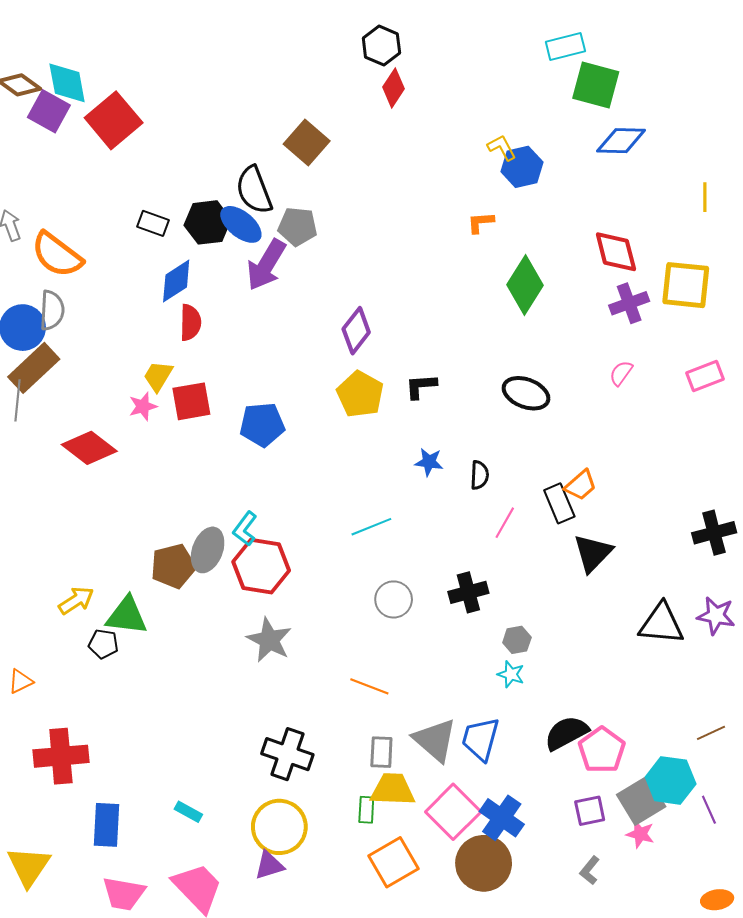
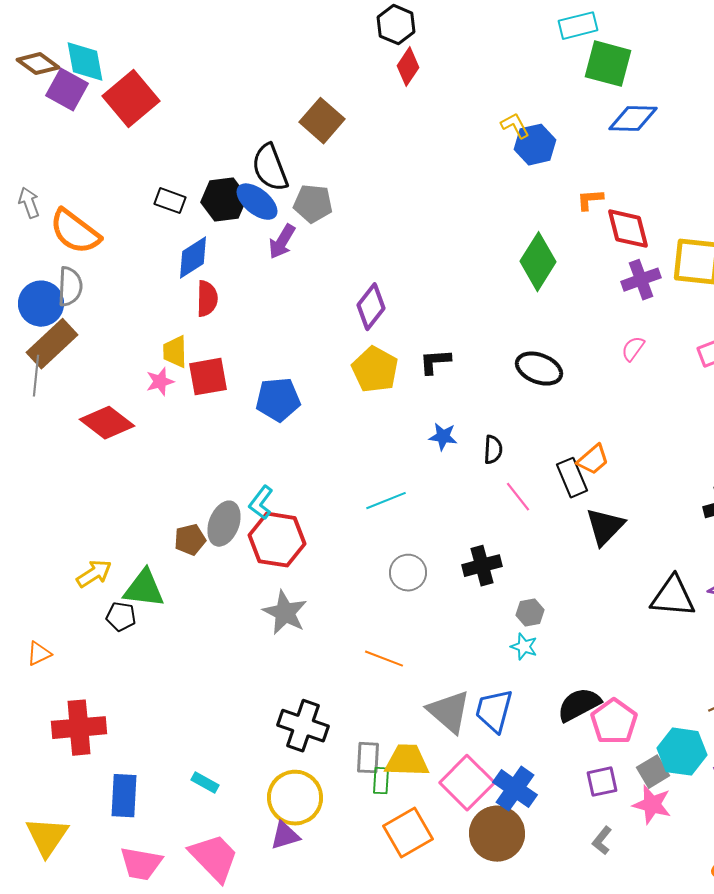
orange L-shape: (481, 222) -> (590, 200), moved
purple arrow: (266, 265) -> (282, 242), size x0.7
yellow trapezoid: (158, 376) -> (175, 352), turned -32
pink line: (505, 523) -> (518, 497), turned -68
brown pentagon: (173, 566) -> (190, 540), size x0.7
gray rectangle: (381, 752) -> (368, 758), moved
gray square: (641, 801) -> (653, 772), size x0.7
pink star: (640, 834) -> (652, 805), size x1.4

